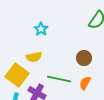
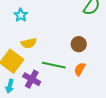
cyan star: (41, 29) -> (21, 15), moved

